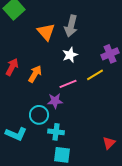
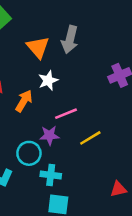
white star: (70, 55) -> (48, 80), moved
yellow line: (95, 75) -> (90, 138), moved
red triangle: (109, 143) -> (118, 189), turned 32

